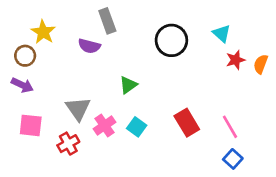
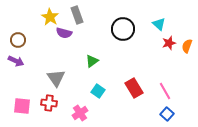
yellow star: (43, 32) -> (50, 17), moved
pink square: (31, 125) -> (22, 106), moved
pink cross: (105, 125) -> (80, 113), moved
red cross: (68, 144) -> (49, 103), turned 35

